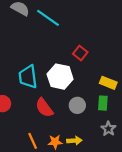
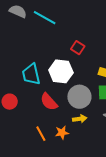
gray circle: (77, 105) -> (79, 97), size x1.5
yellow arrow: (74, 141) -> (80, 119), moved

